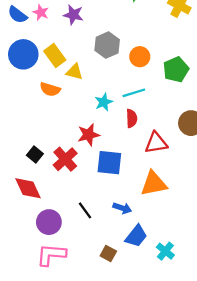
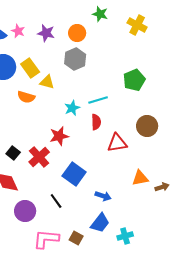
orange circle: (140, 57) -> (77, 33), moved
blue square: (109, 163) -> (74, 174), moved, turned 30
orange triangle: (154, 184) -> (140, 178), moved, size x0.7
blue arrow: (122, 208) -> (103, 196), moved
cyan cross: (165, 251) -> (125, 236), turned 35
pink L-shape: (51, 255) -> (46, 239), moved

